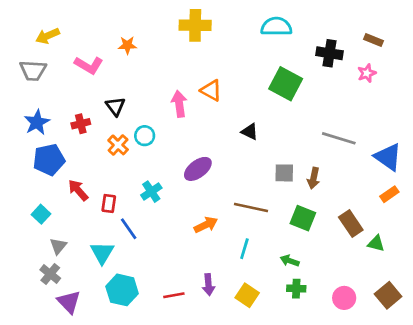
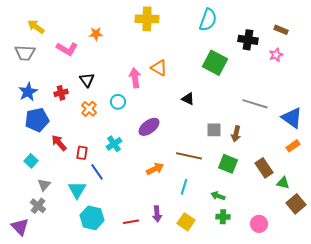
cyan semicircle: (276, 27) -> (208, 20), turned 110
yellow arrow: (48, 36) -> (36, 27), turned 60
cyan circle: (145, 136) -> (118, 102), moved
brown square: (388, 295) -> (296, 204), moved
purple triangle: (69, 302) -> (20, 227), moved

